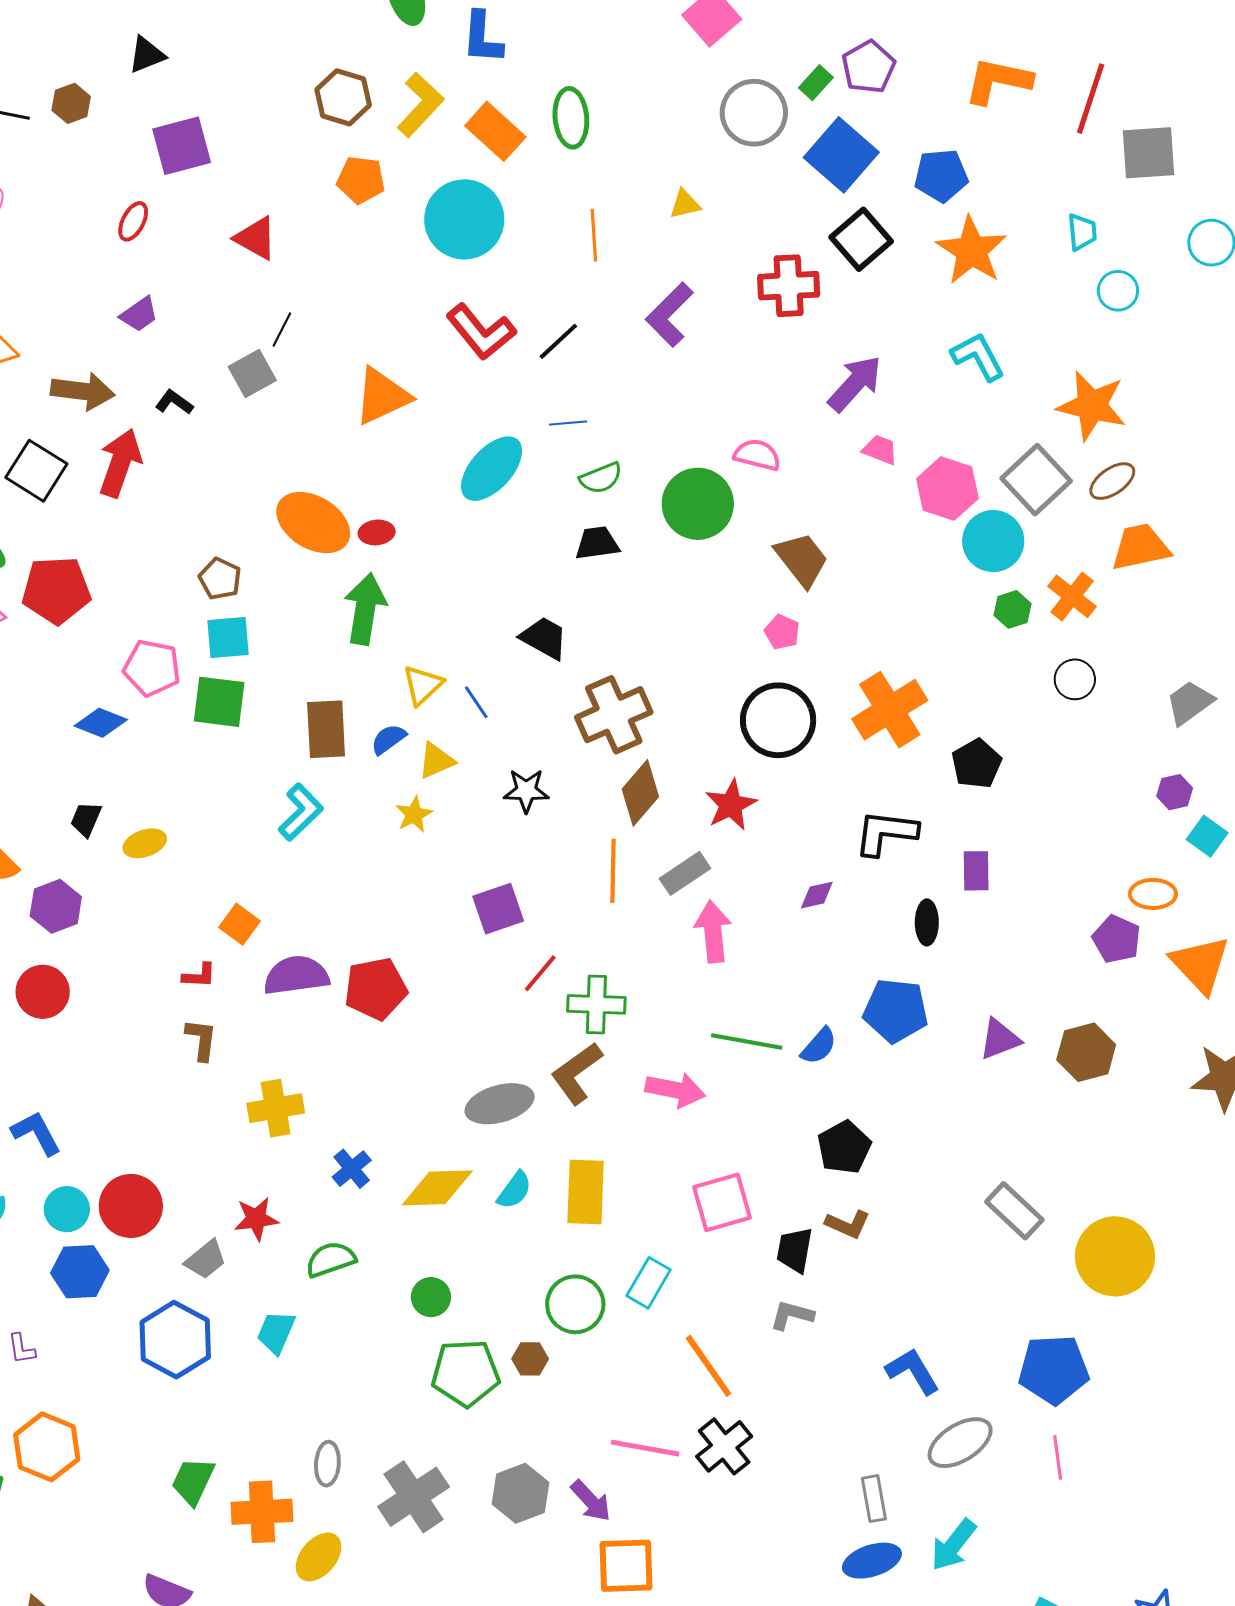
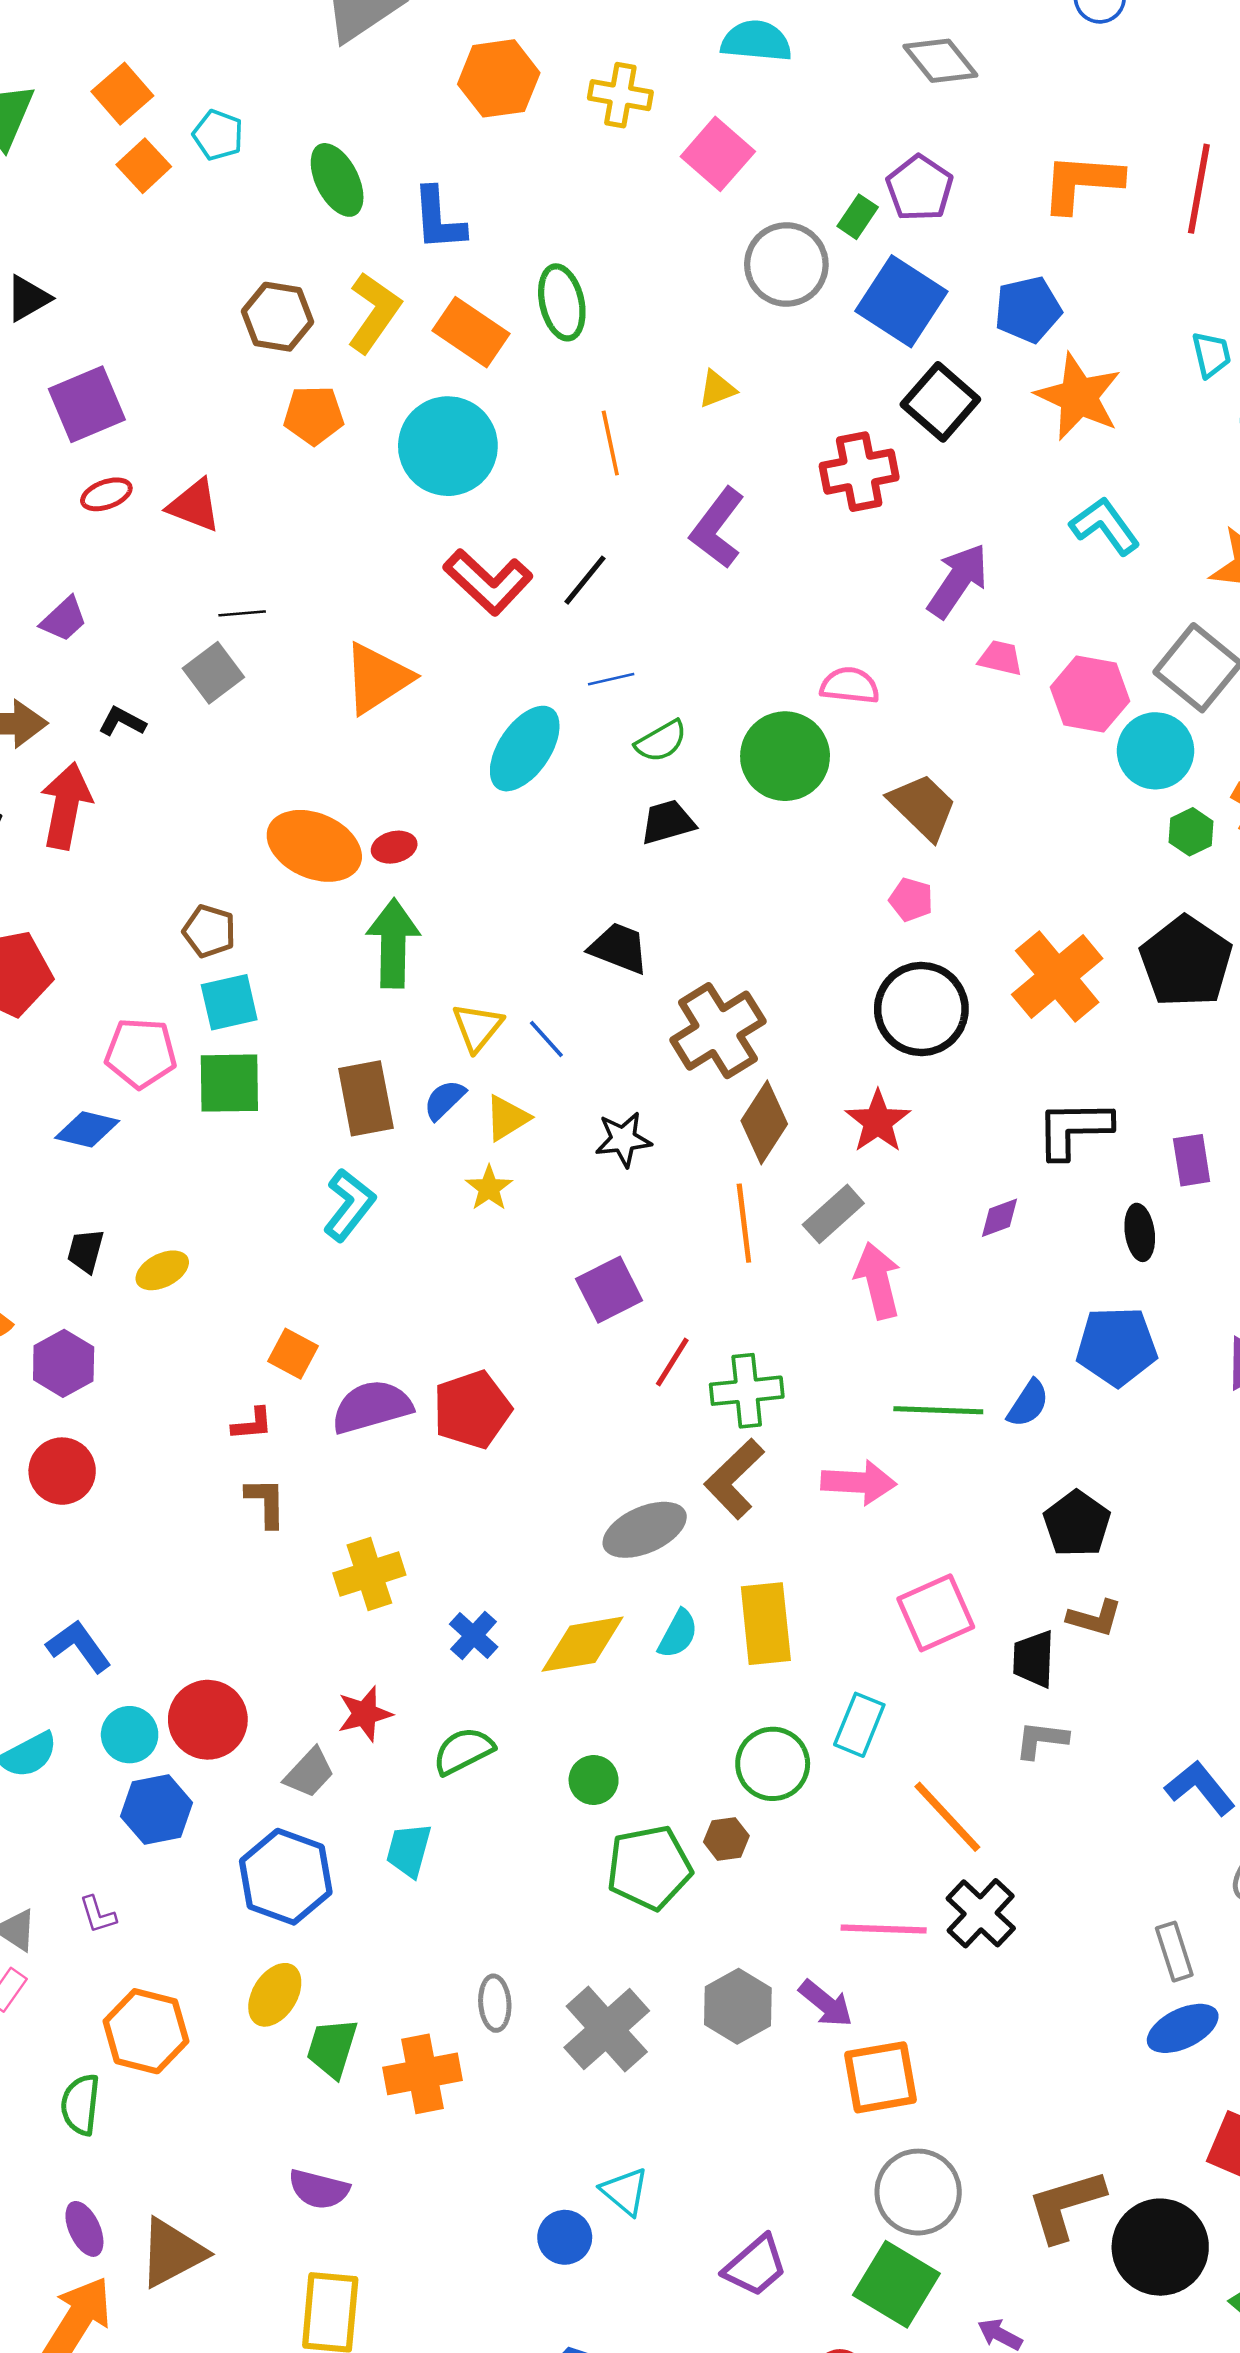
red ellipse: (133, 221) -> (106, 494), moved, turned 51
black line: (282, 329) -> (242, 613), turned 66
black pentagon: (977, 764) -> (1186, 962), moved, size x1.5
yellow ellipse: (319, 1557) -> (275, 1995), moved

